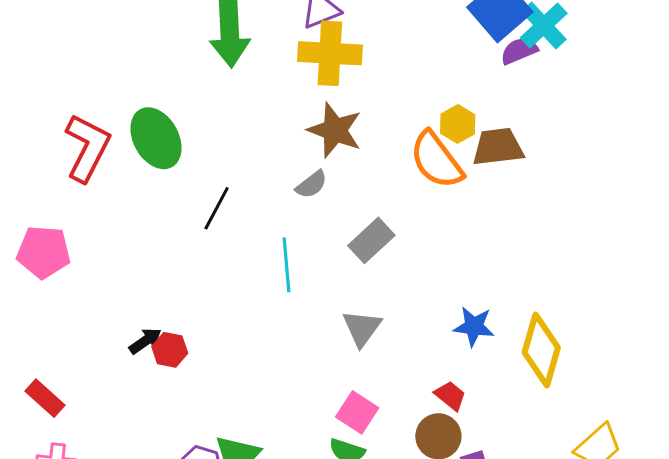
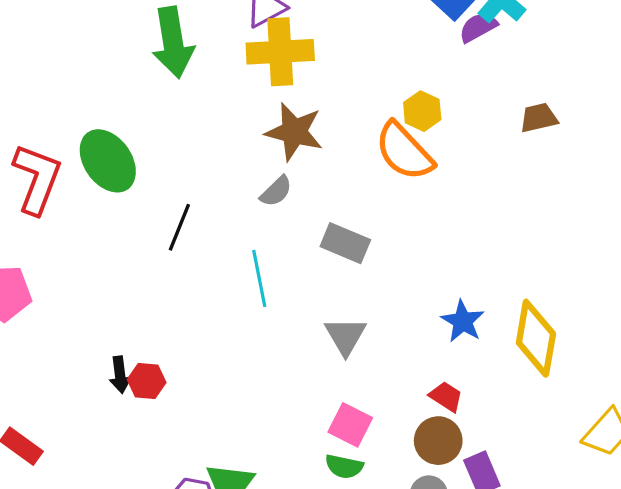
brown trapezoid: (498, 147) -> (539, 118), moved, size x0.7
gray rectangle: (371, 240) -> (345, 243), turned 72
blue star: (474, 326) -> (463, 321), turned 30
black arrow: (145, 341) -> (120, 375), turned 124

